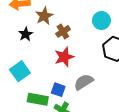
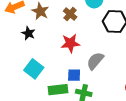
brown cross: (63, 31) -> (70, 14), moved
red star: (64, 57) -> (70, 43), turned 30

